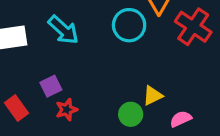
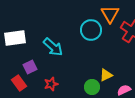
cyan arrow: (63, 30) -> (53, 47), moved
purple square: (51, 86) -> (30, 67), moved

